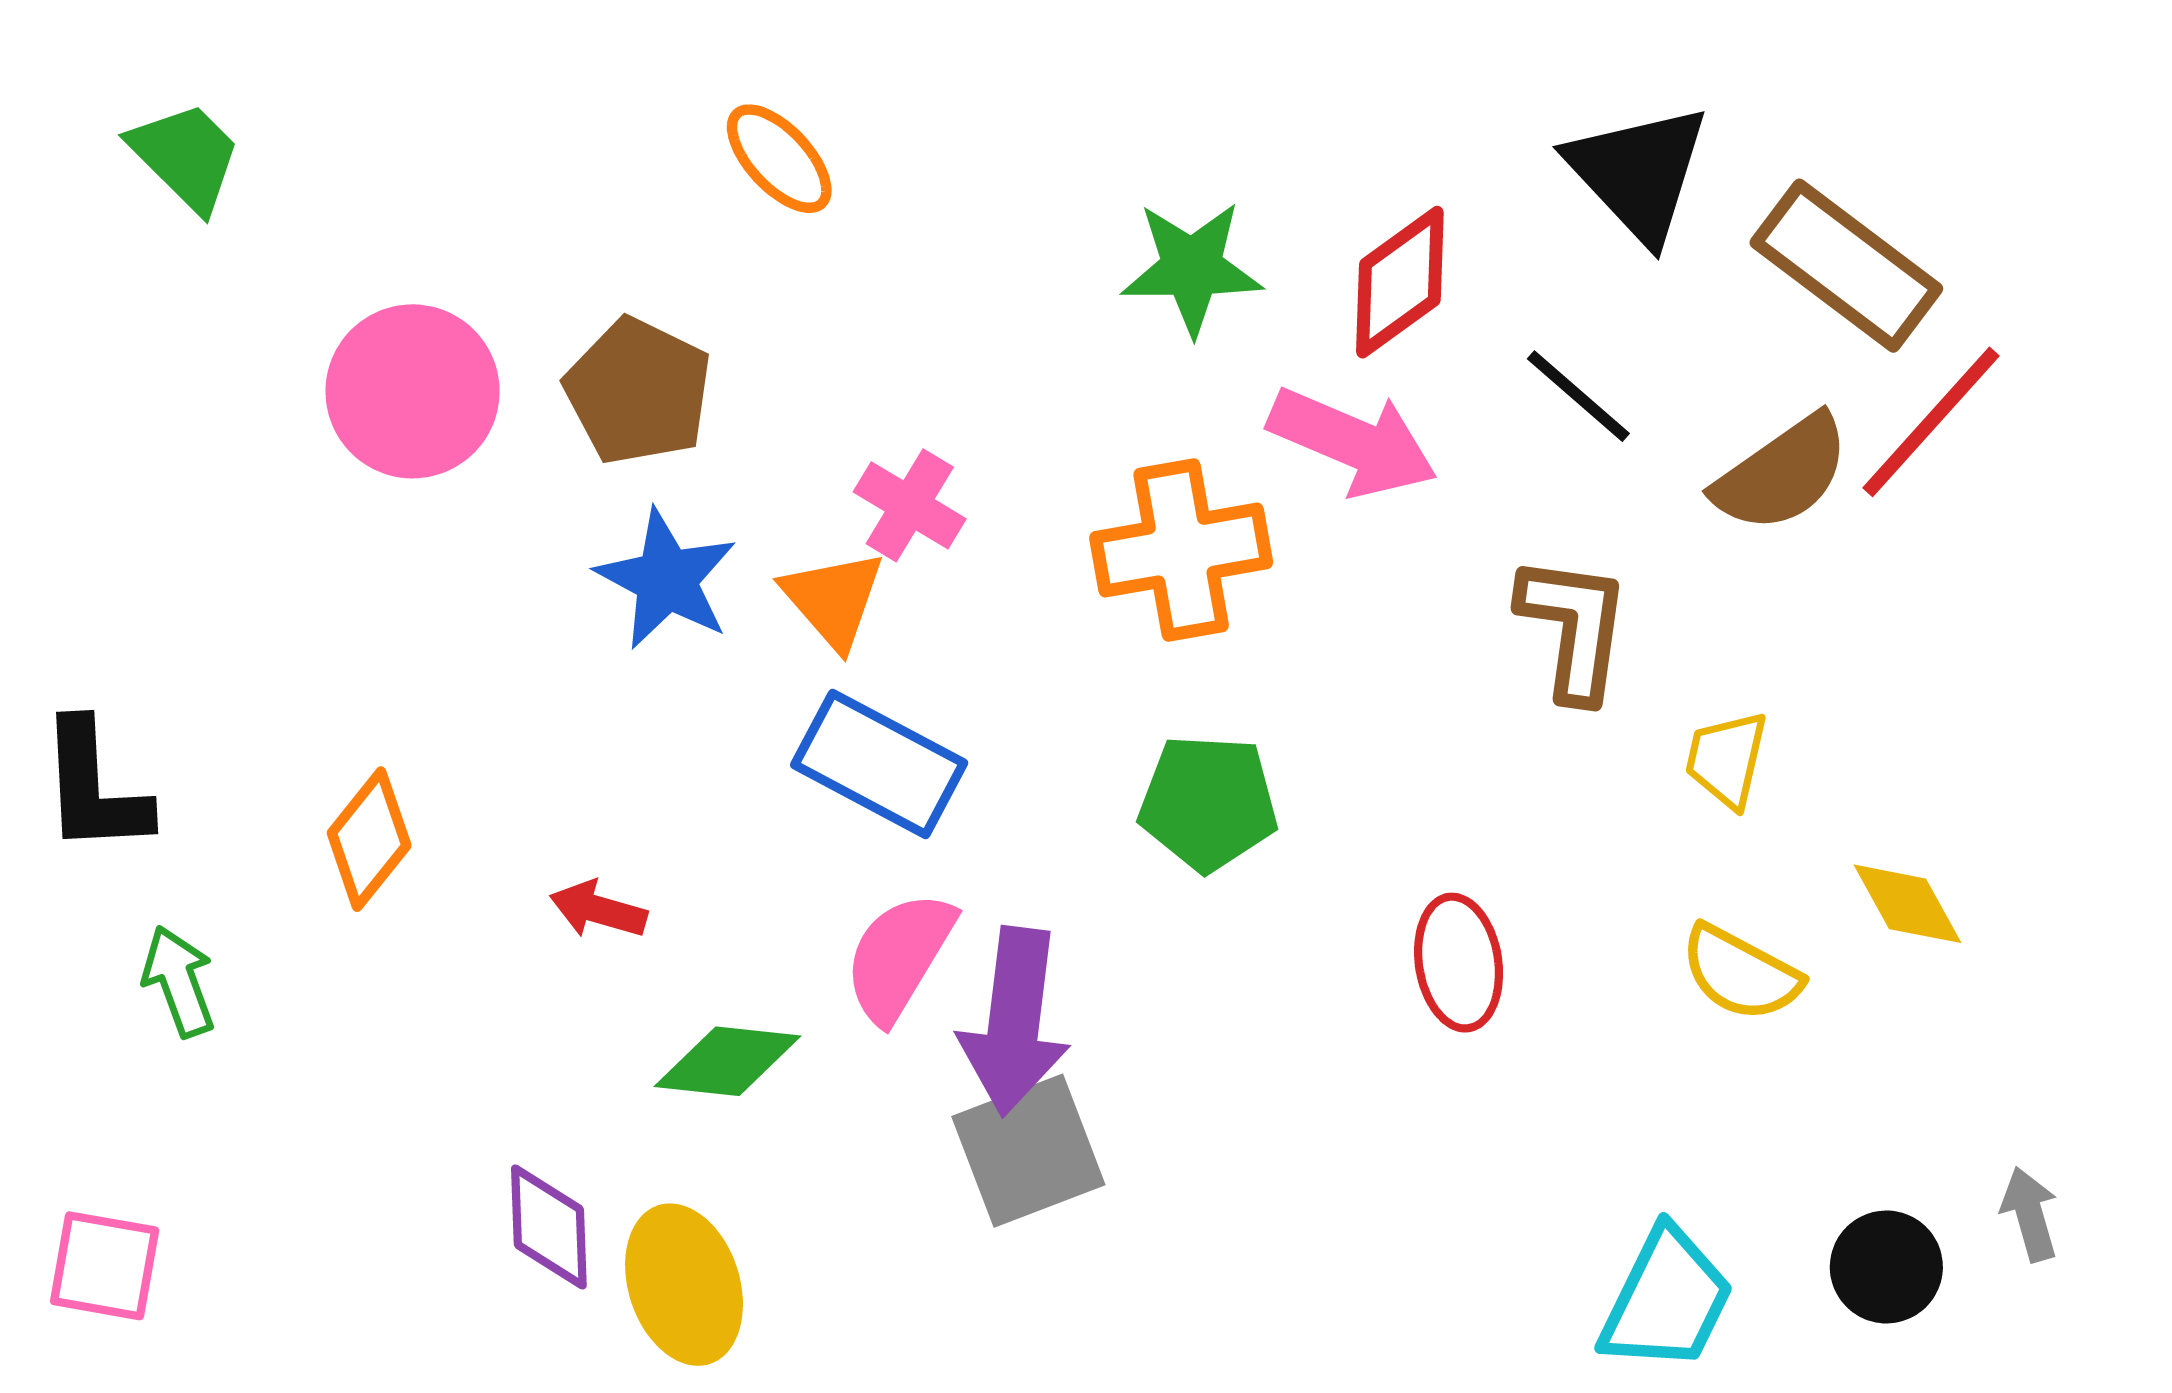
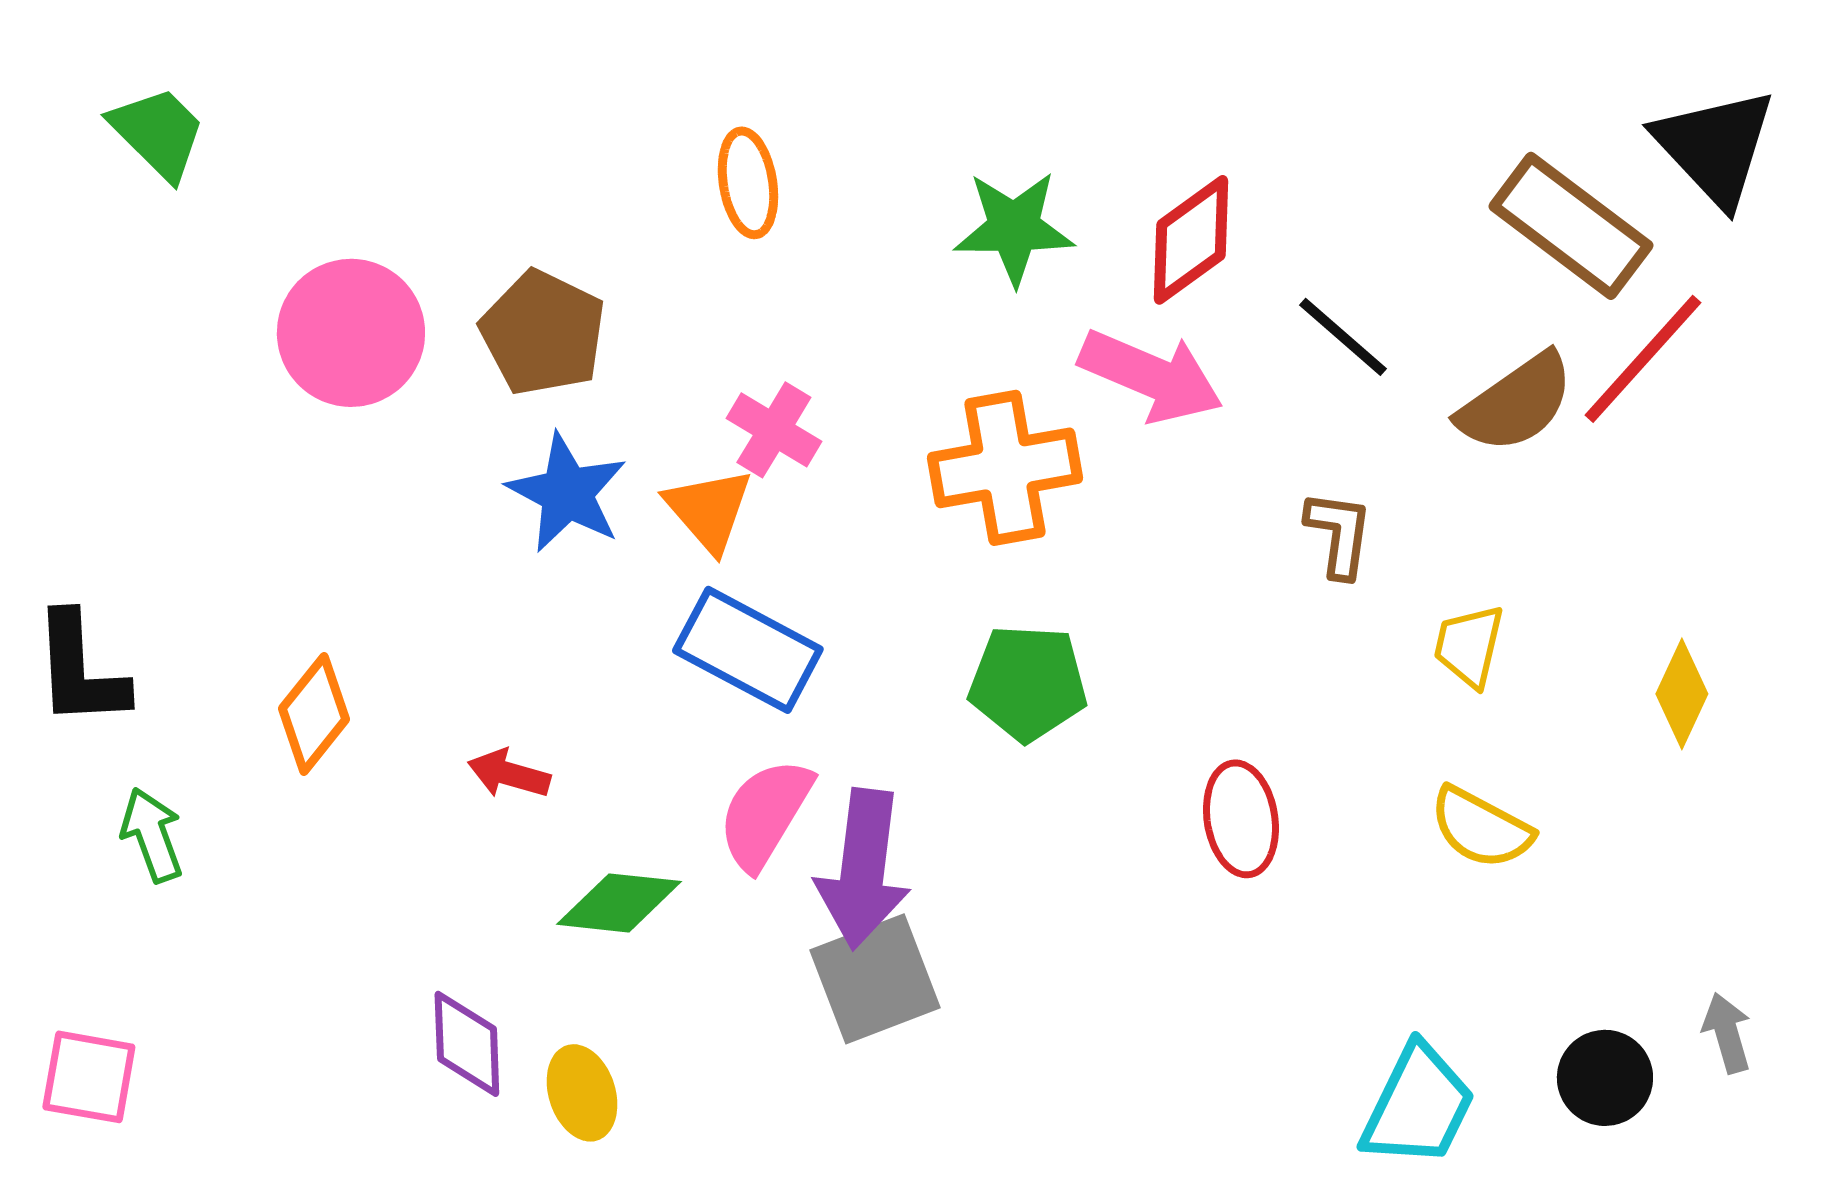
orange ellipse: (779, 159) -> (748, 183), moved, turned 34
black triangle: (1638, 173) -> (1715, 147), moved
brown L-shape: (1574, 628) -> (1339, 534), size x0.7
yellow diamond: (1908, 904) -> (1682, 694), moved, turned 54
yellow ellipse: (684, 1285) -> (582, 1093), size x0.7

